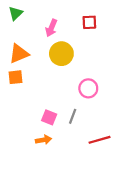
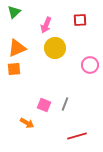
pink circle: (88, 88) -> (90, 65), moved
orange arrow: (44, 140) -> (27, 123), moved, turned 40
red line: (99, 140) -> (77, 136), moved

